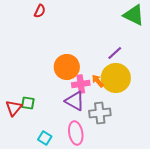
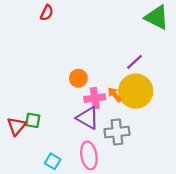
orange circle: (67, 67) -> (78, 78), size x0.6

